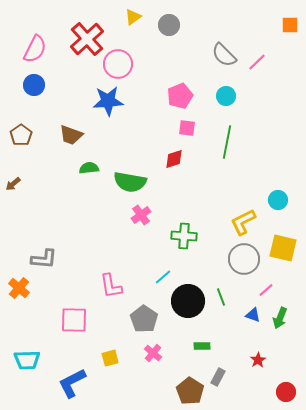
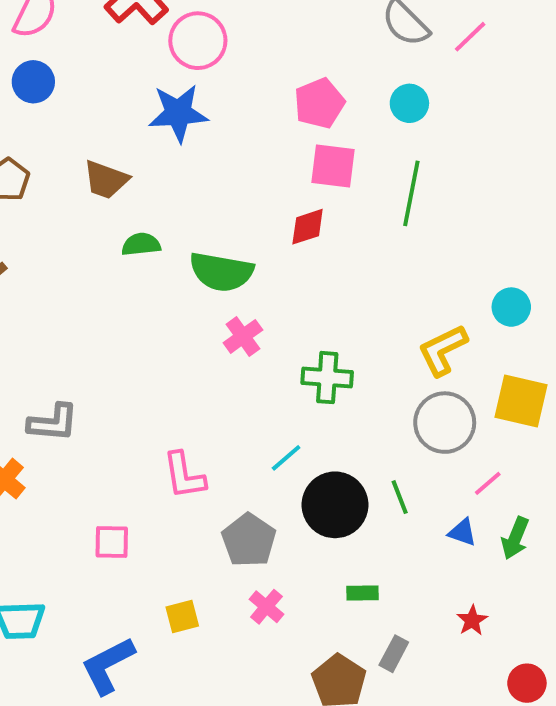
pink square: (187, 128) -> (333, 166), size x1.4
pink square: (74, 320) -> (112, 542), size x0.7

